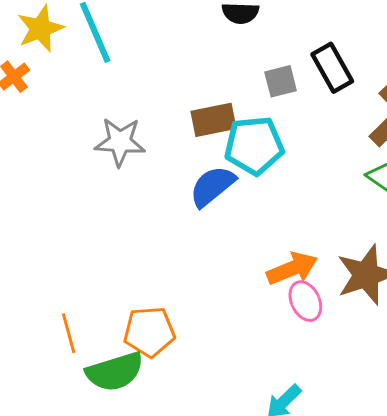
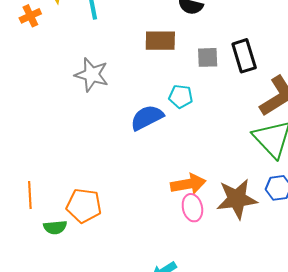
brown rectangle: (214, 120) -> (160, 41), moved
cyan pentagon: (254, 146) -> (181, 96), size x0.6
green semicircle: (115, 372) -> (55, 227), size x0.6

